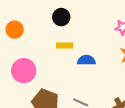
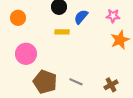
blue semicircle: (86, 60) -> (81, 17), moved, turned -49

